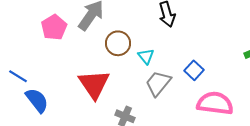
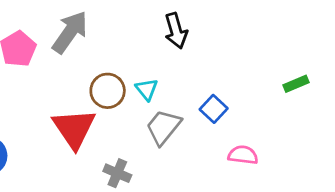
brown circle: (118, 43) -> (108, 91), moved
pink semicircle: (215, 103) -> (243, 155), size x0.6

